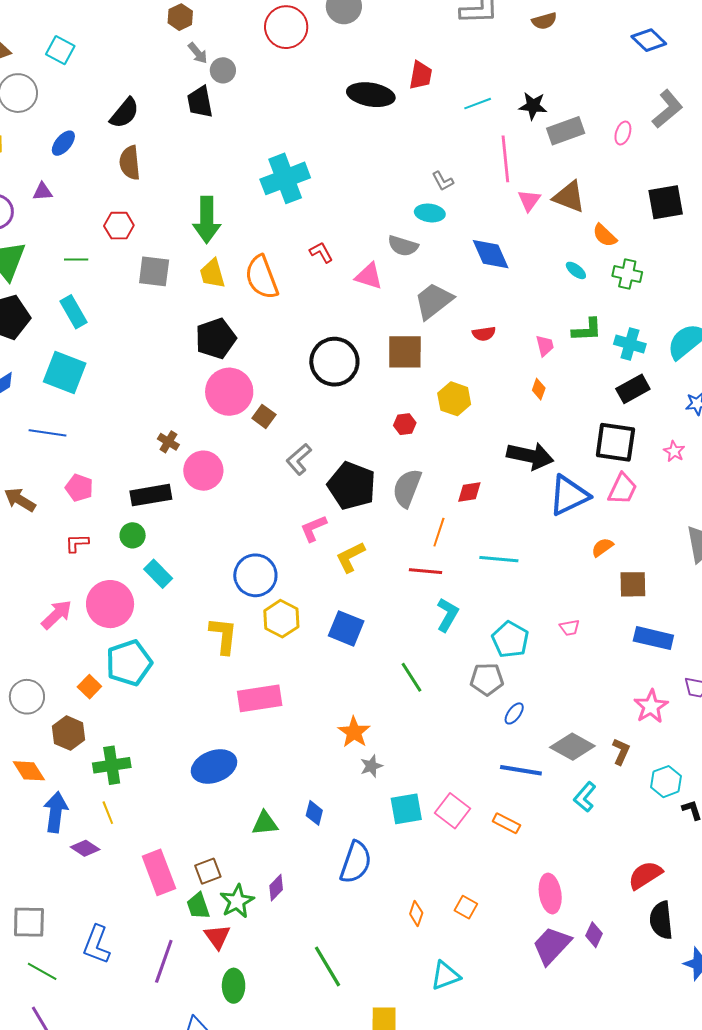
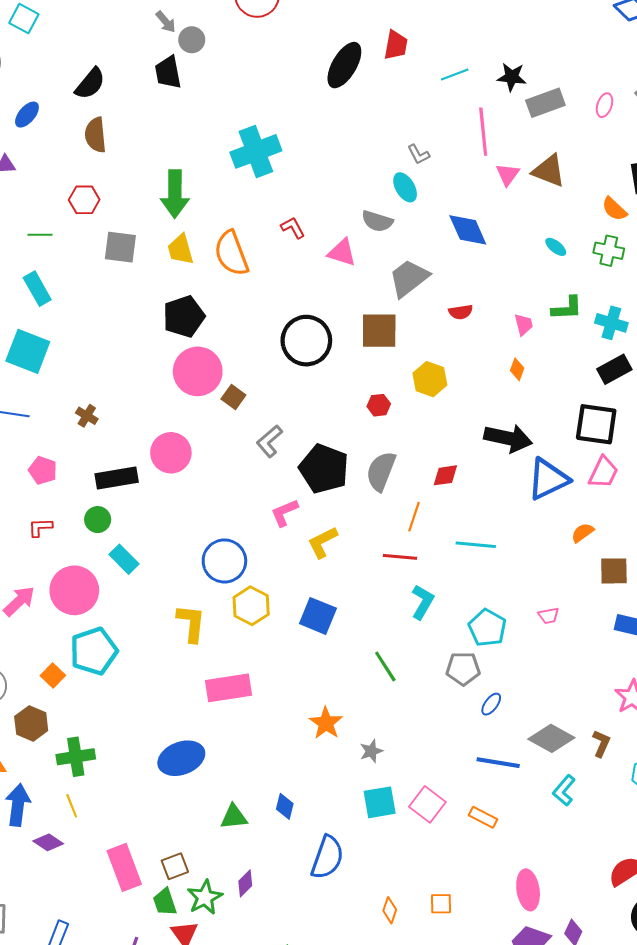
black ellipse: (371, 95) -> (344, 65), turned -69
cyan ellipse: (430, 213) -> (405, 187), turned 52
orange semicircle: (605, 235) -> (614, 209), moved
brown cross: (168, 442) -> (87, 416), moved
gray star: (371, 766) -> (371, 751), moved
orange square: (466, 907) -> (441, 904), turned -30

